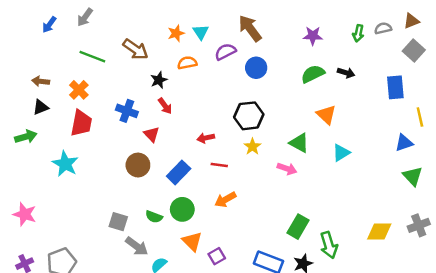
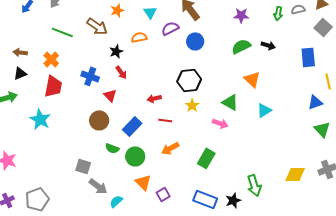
orange star: (176, 33) -> (117, 10), moved
green semicircle: (154, 217) -> (112, 148), moved
green rectangle: (298, 227) -> (206, 158), moved

